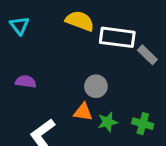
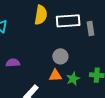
yellow semicircle: (80, 21) -> (41, 15), turned 90
gray rectangle: (147, 55) -> (91, 28), turned 48

